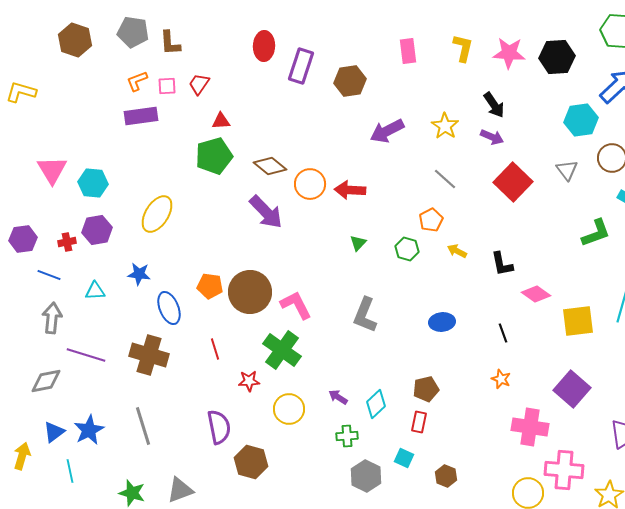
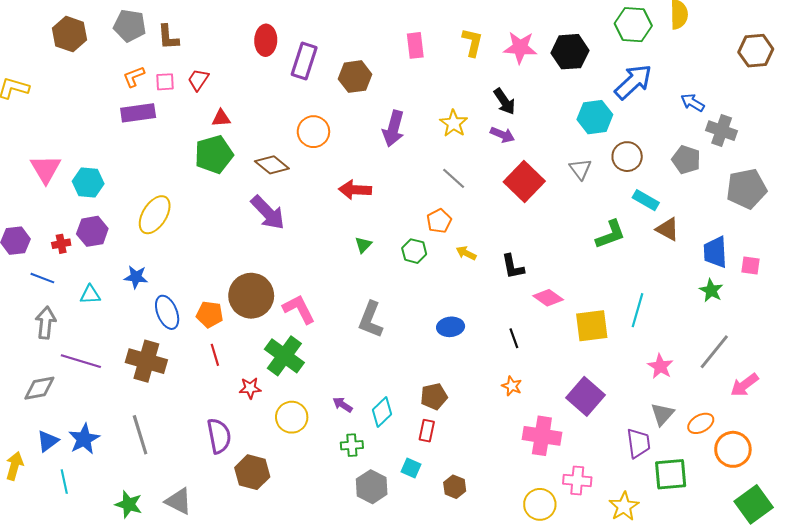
purple arrow: (387, 131) -> (393, 129), turned -48
orange circle: (310, 184) -> (313, 132), moved
orange pentagon: (210, 286) -> (210, 314), moved
pink cross: (564, 470) -> (577, 481), size x0.7
gray triangle: (180, 490) -> (179, 501), turned 48

